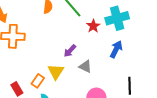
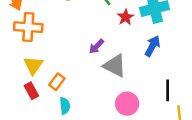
gray triangle: (85, 66) -> (115, 66), size x1.5
yellow triangle: (56, 72) -> (33, 65), moved

